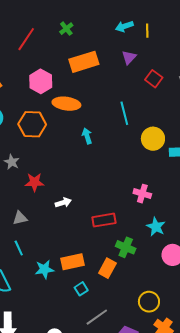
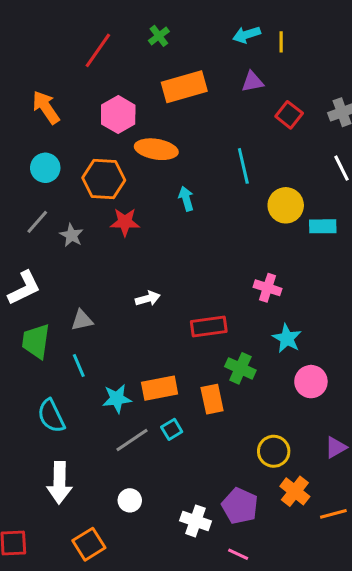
purple triangle: (129, 57) -> (252, 82), turned 35
red star: (34, 182) -> (125, 222), moved
orange rectangle: (107, 268) -> (212, 399), turned -42
gray line: (97, 317) -> (132, 440), moved

